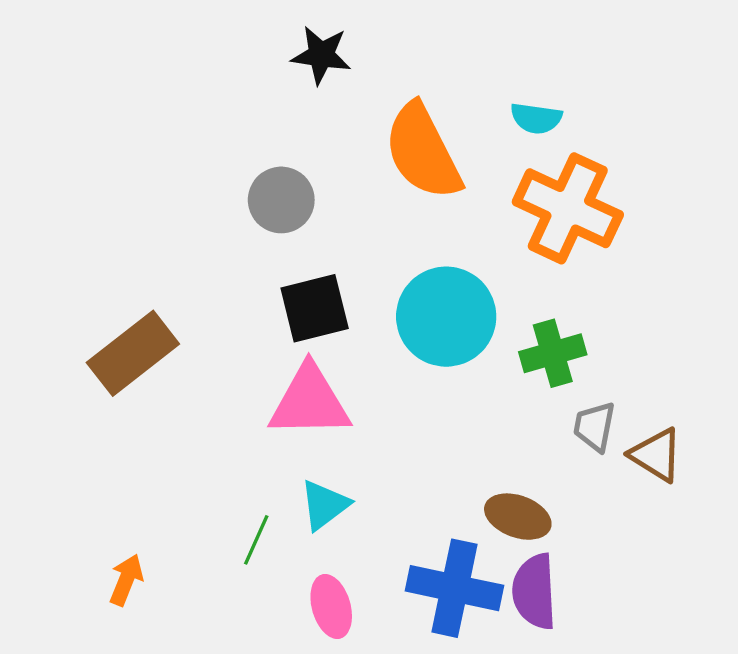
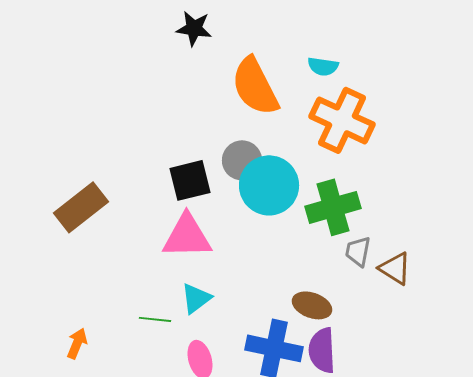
gray circle: (281, 200) -> (242, 160), moved
green cross: (553, 353) -> (333, 207), size x1.4
green line: (256, 540) -> (155, 319), turned 72

